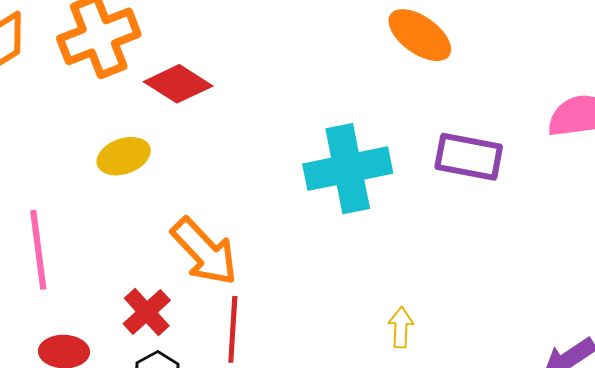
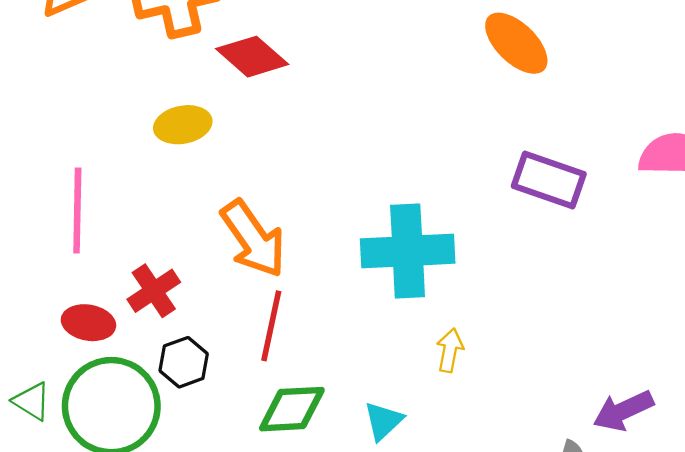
cyan cross: (348, 169) -> (408, 251), moved
red cross: (147, 312) -> (154, 291), moved

